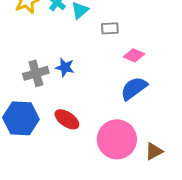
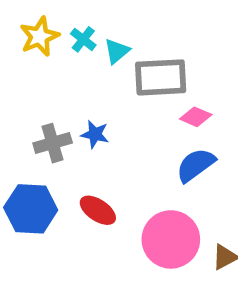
gray rectangle: (110, 28) -> (161, 77), size x2.0

